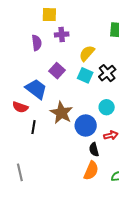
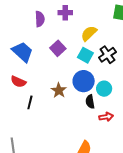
blue trapezoid: (36, 89) -> (22, 52), moved
brown star: (61, 113) -> (59, 90), size x0.7
blue circle: (86, 126) -> (84, 81), moved
black semicircle: (94, 150) -> (90, 102), moved

